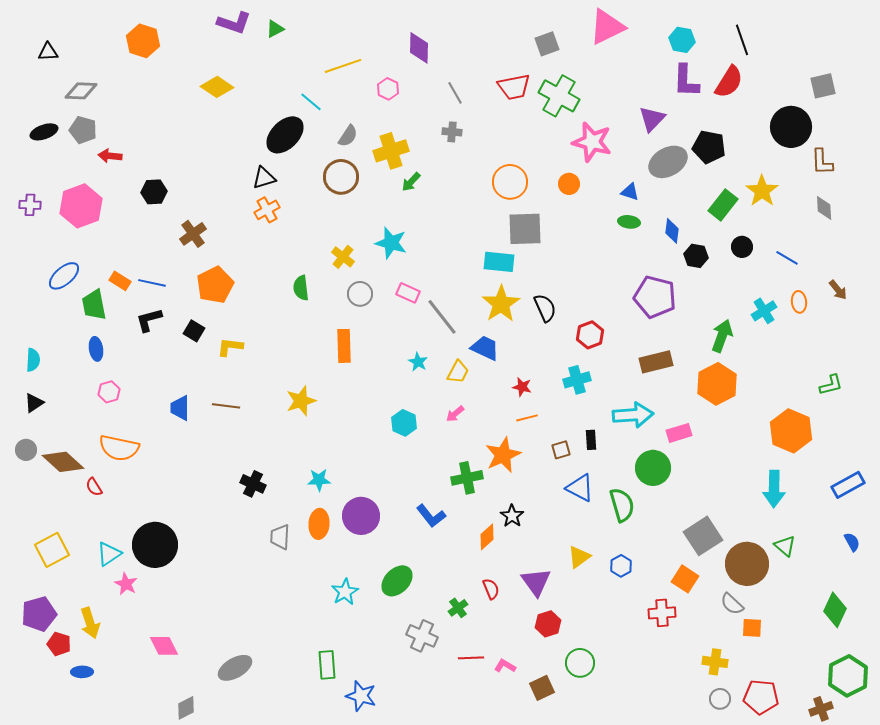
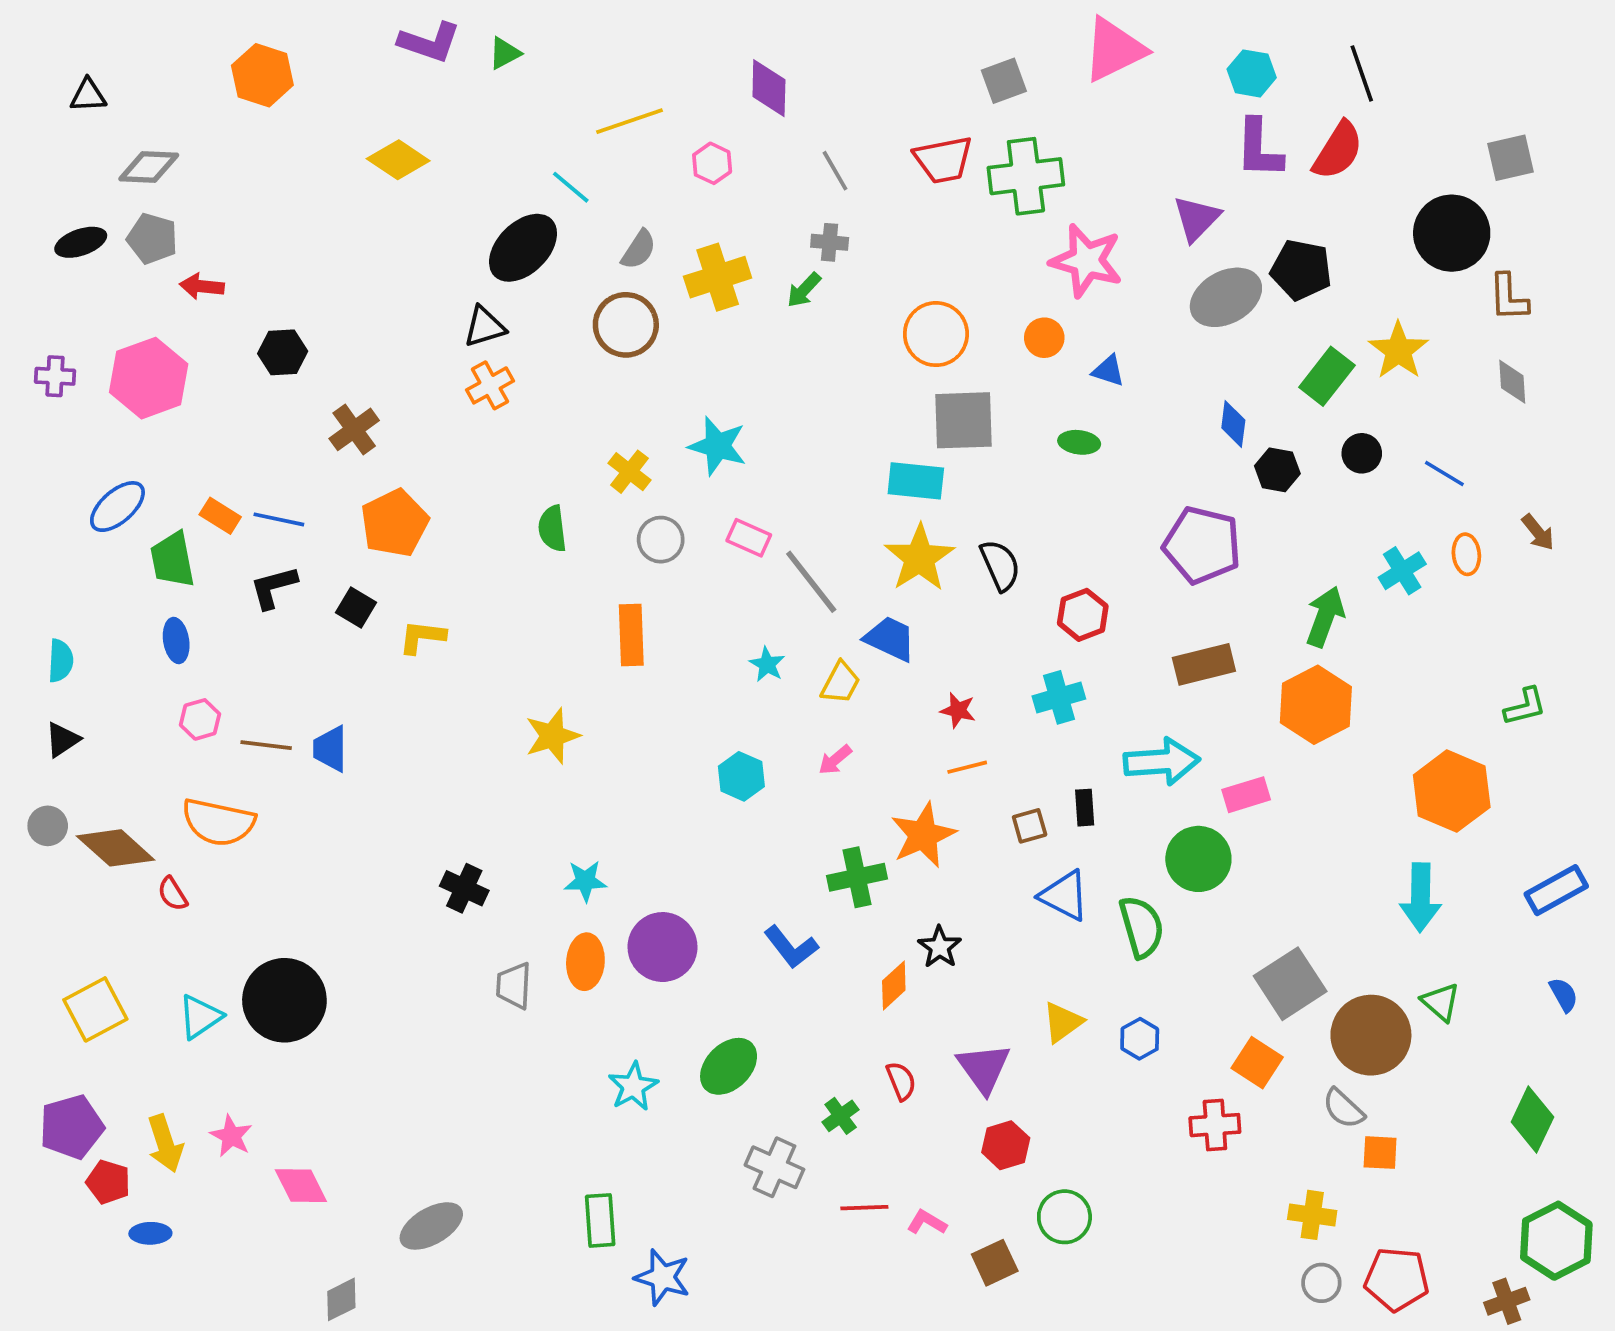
green cross: (559, 96) -> (1026, 176), turned -36
green arrow: (411, 182) -> (804, 290), moved
blue triangle: (630, 192) -> (1108, 371), moved
green ellipse: (629, 222) -> (1079, 442), moved
brown line: (226, 406) -> (266, 745), moved
pink star: (126, 584) -> (231, 1136), moved

